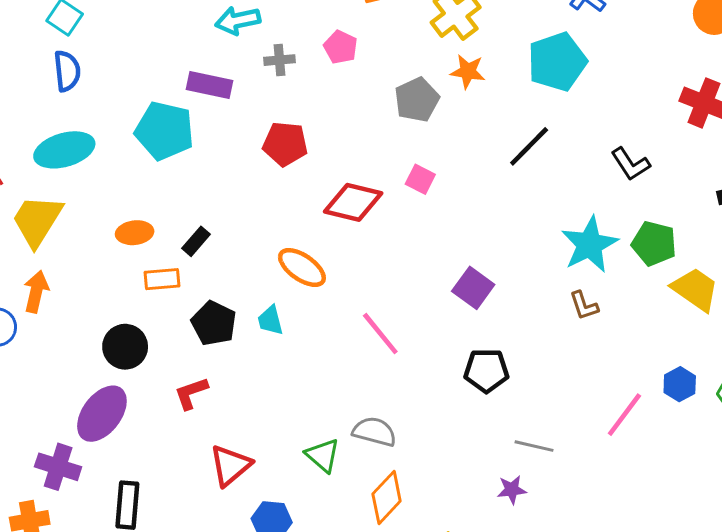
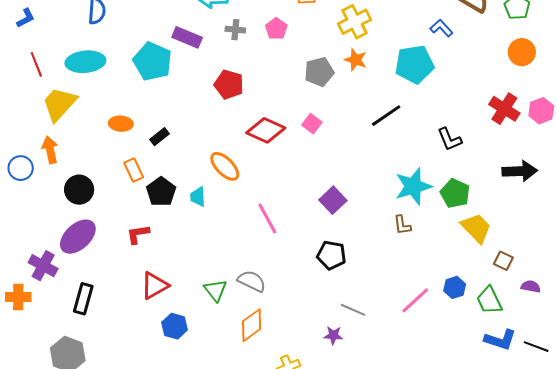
orange rectangle: (162, 279) -> (134, 170), moved, turned 60
orange arrow: (36, 292) -> (50, 150), turned -36
black circle: (125, 347) -> (79, 190), moved

